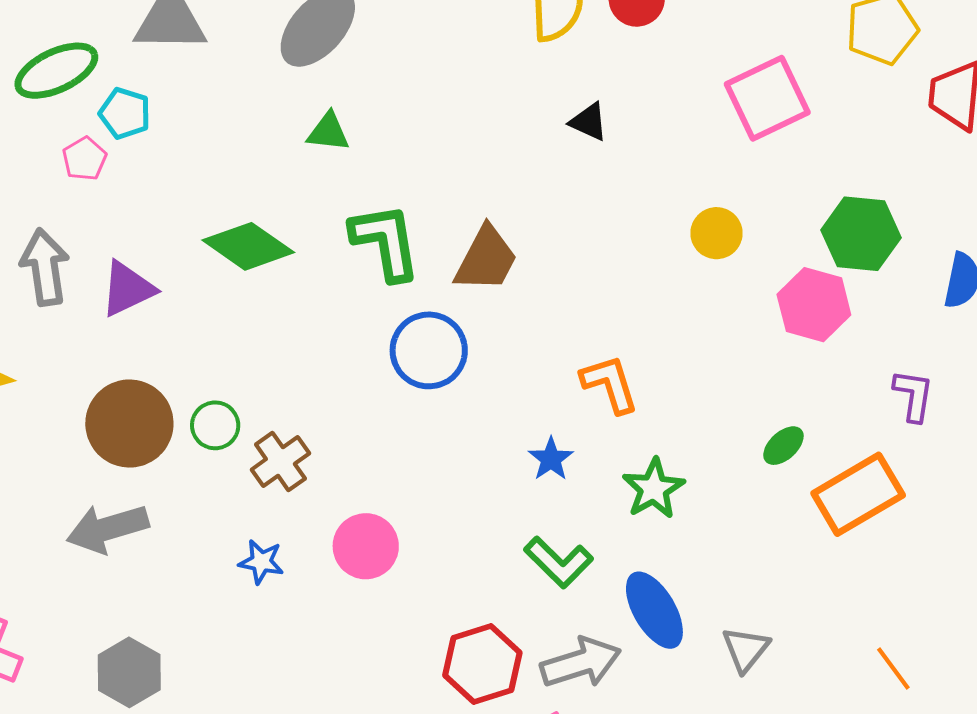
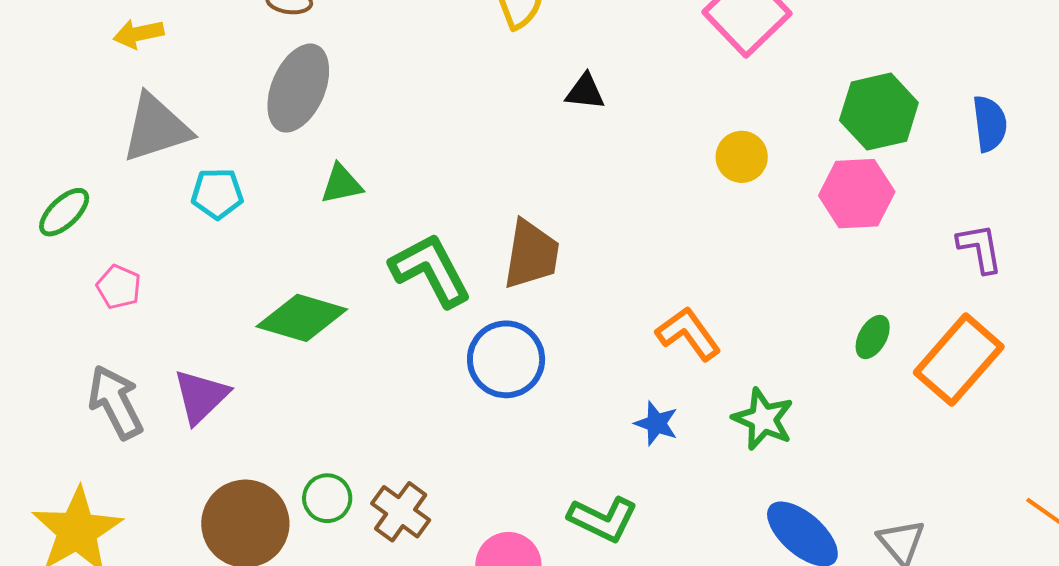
green ellipse: (56, 71) -> (64, 212), size x0.7
cyan pentagon: (125, 113) -> (217, 194), moved
green L-shape: (559, 562) -> (603, 519), moved

